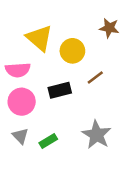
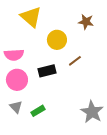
yellow triangle: (39, 38) -> (31, 17), moved
gray star: (97, 135) -> (92, 112), moved

